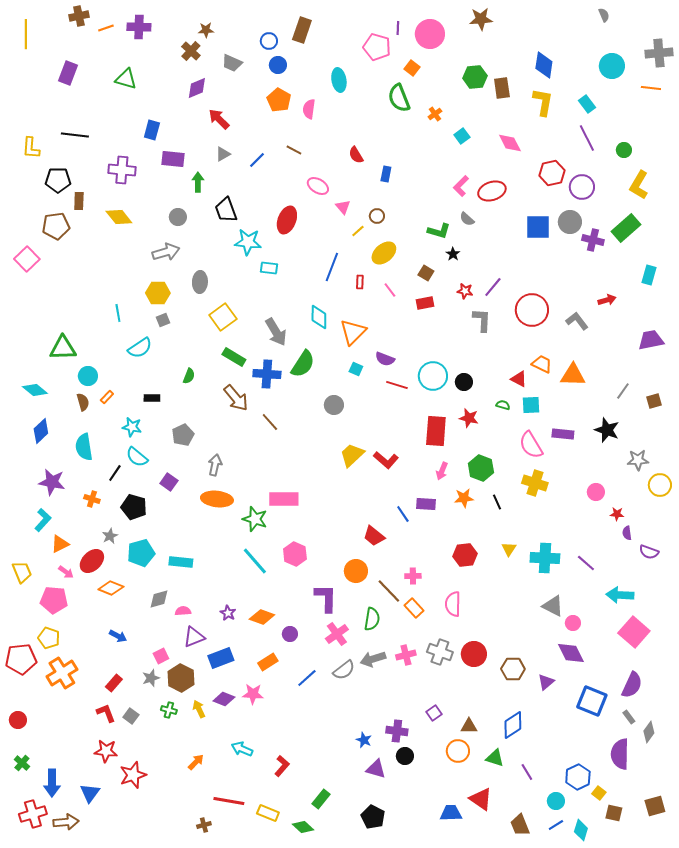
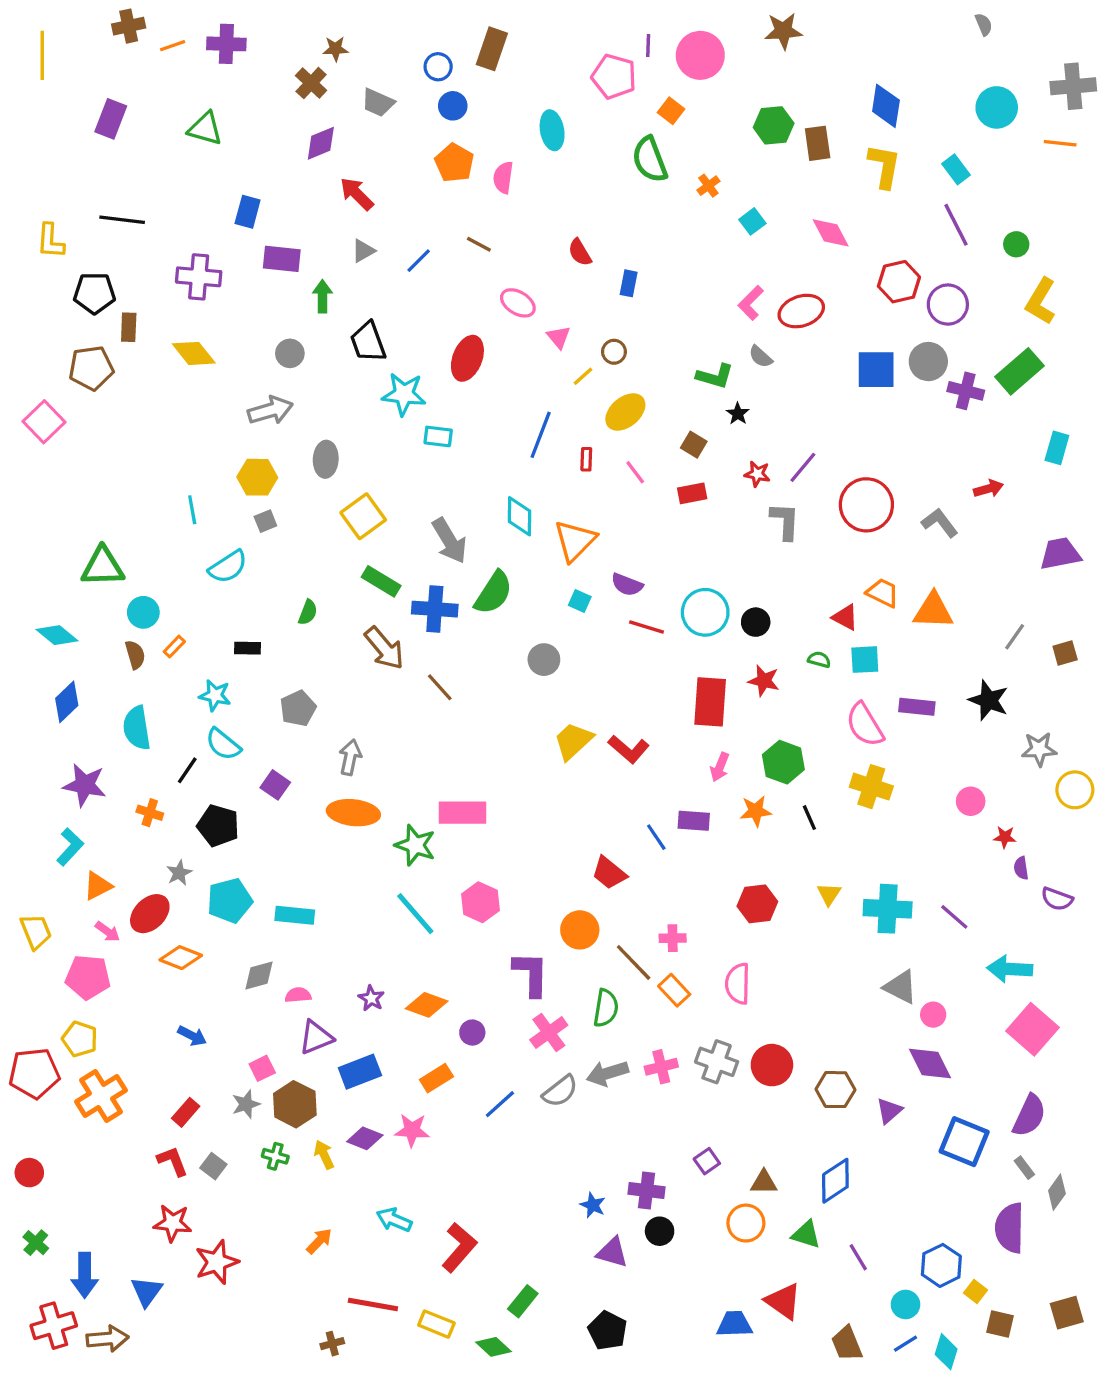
red L-shape: (282, 766) -> (459, 1247), size x1.4

